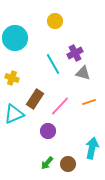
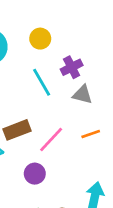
yellow circle: (55, 21) -> (40, 39), moved
brown rectangle: (35, 99) -> (17, 130), turned 36

